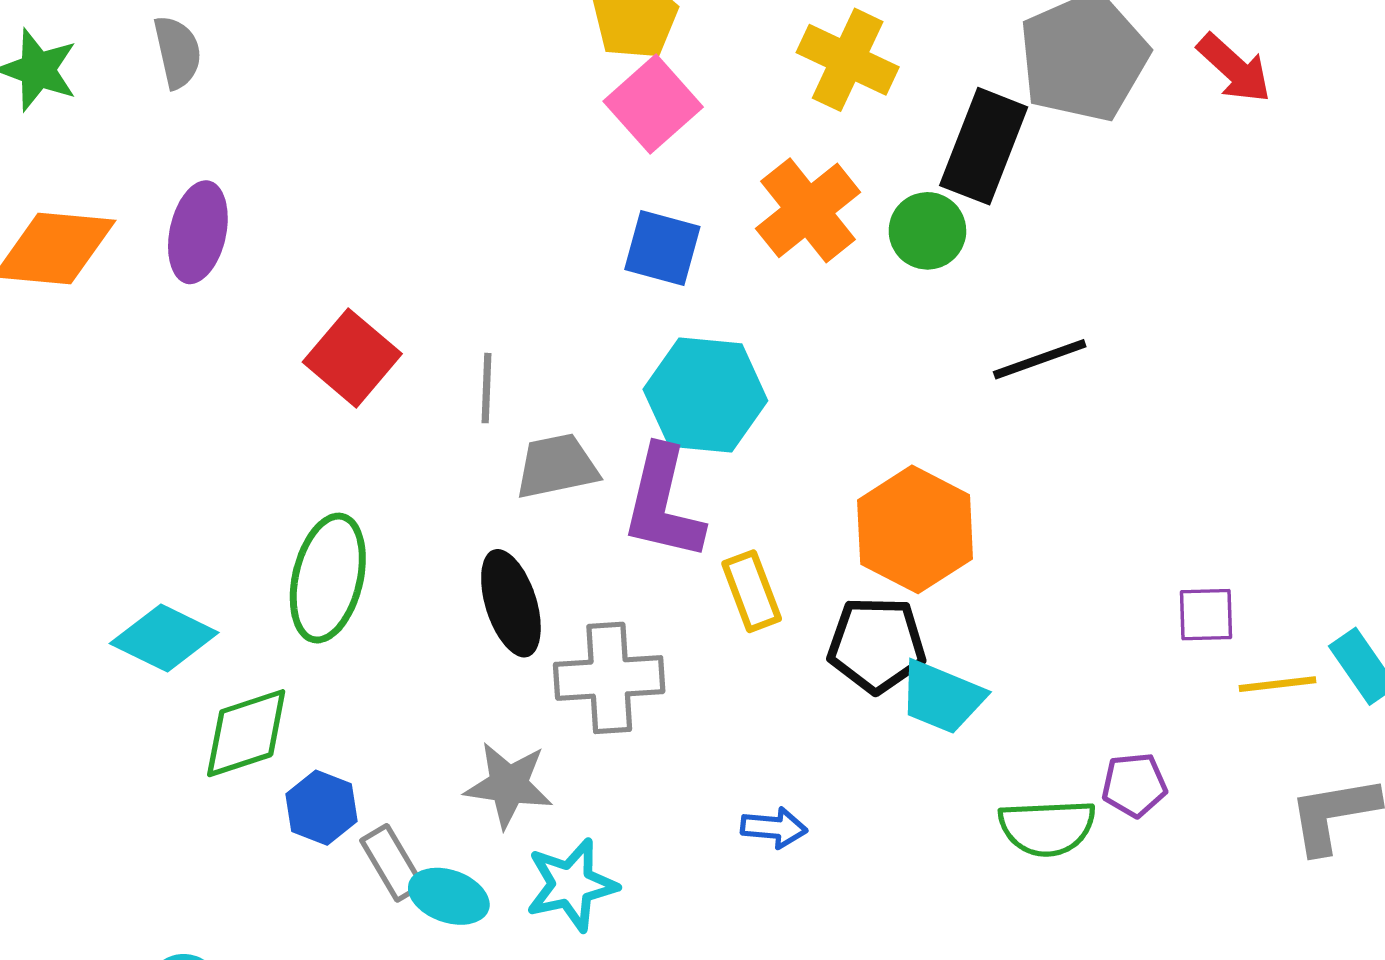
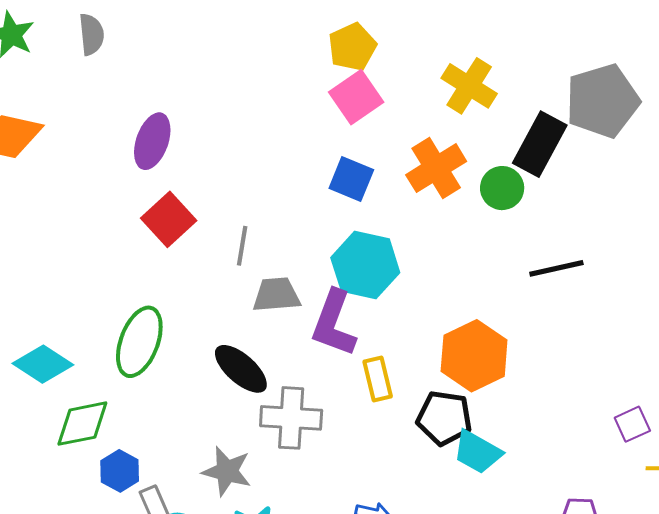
purple ellipse: (198, 232) -> (152, 141), moved
black ellipse: (511, 603) -> (241, 369), turned -38
purple square: (1206, 615) -> (632, 424), turned -30

